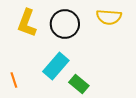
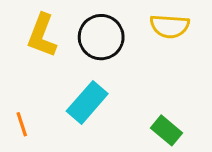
green rectangle: (79, 84) -> (166, 130), moved

